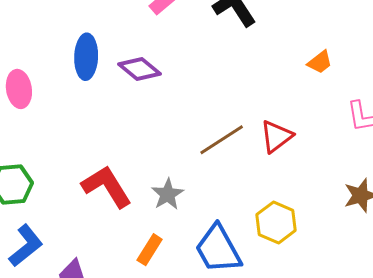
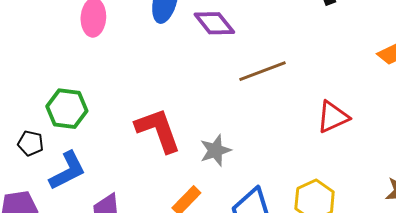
brown line: (222, 140) -> (262, 71), moved

